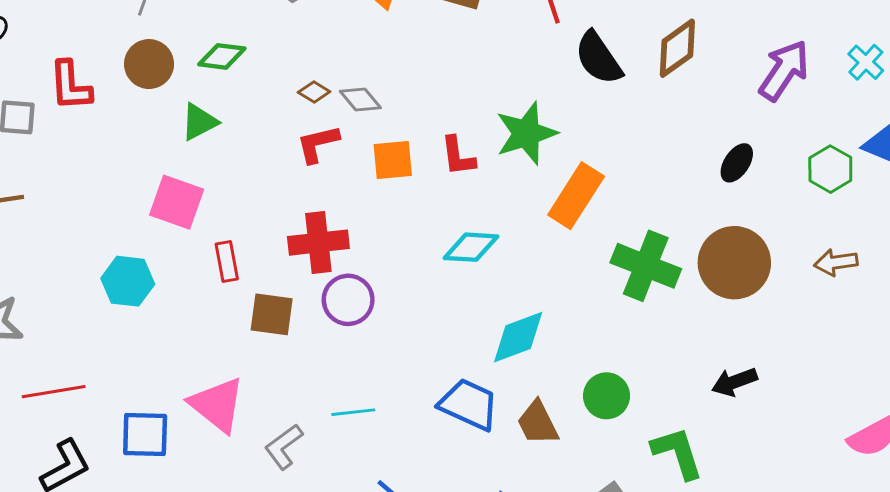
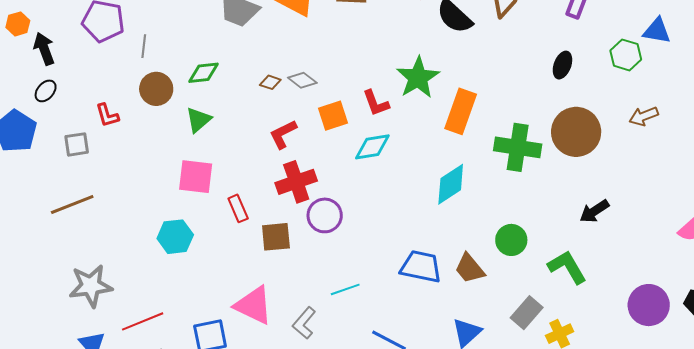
red L-shape: (70, 86) -> (107, 115), size x0.7
red L-shape: (318, 144) -> (283, 134), moved
cyan diamond: (471, 247) -> (372, 147), moved
cyan diamond: (518, 337) -> (451, 184), moved

